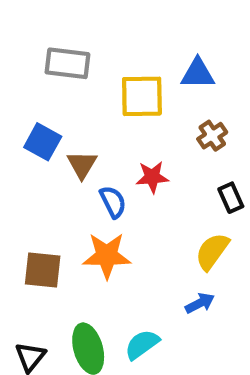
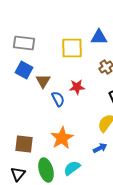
gray rectangle: (67, 63) -> (24, 43), moved
orange star: (107, 256) -> (62, 138), moved, turned -30
brown square: (43, 270) -> (24, 144), moved

